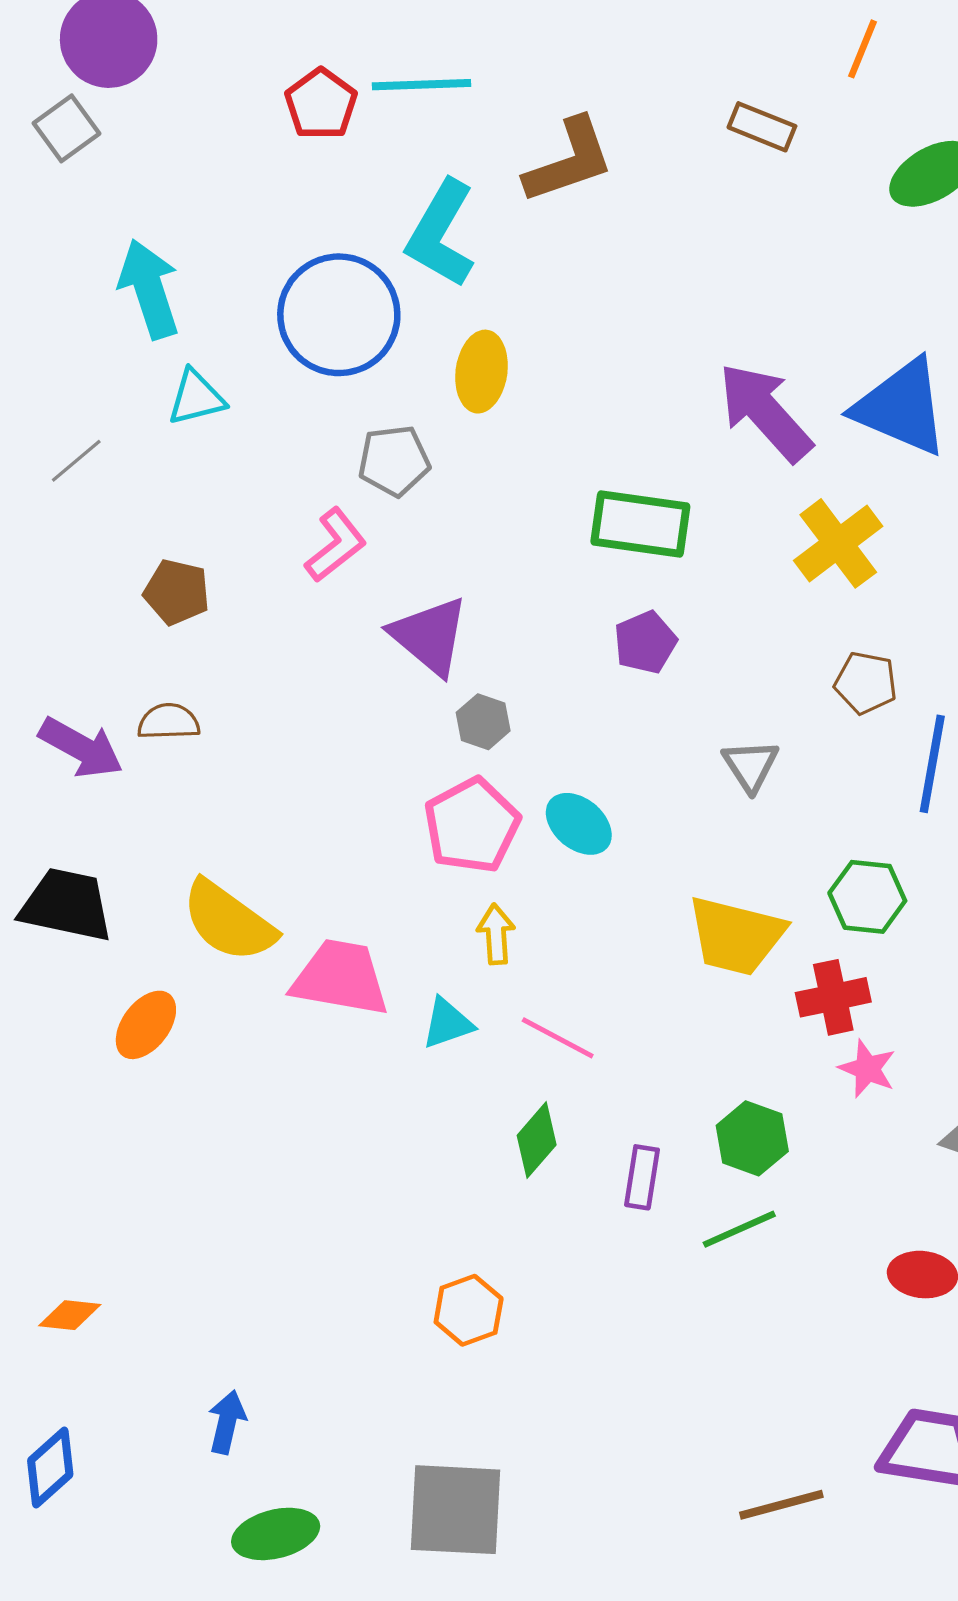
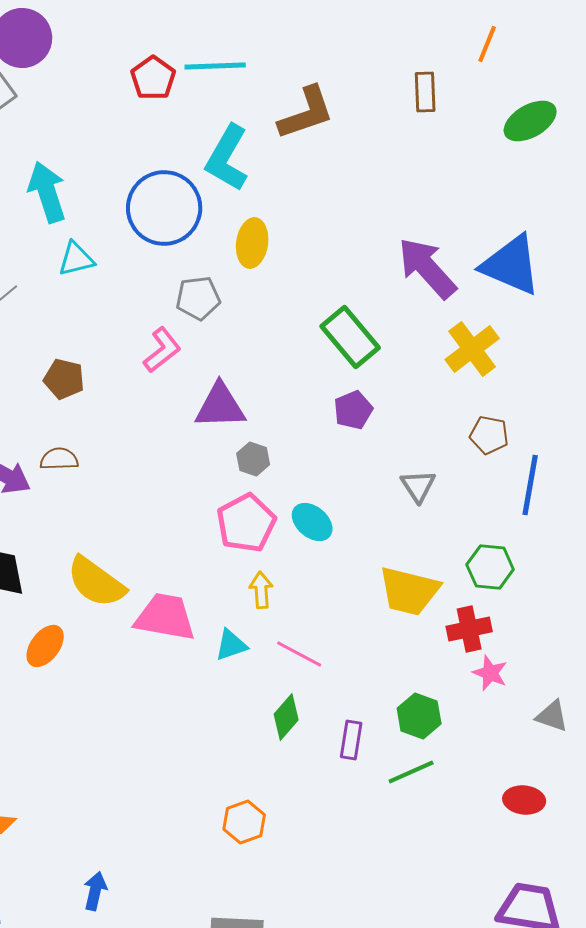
brown rectangle: (762, 127) -> (425, 92), turned 66
green rectangle: (640, 524) -> (350, 337), turned 42
purple triangle: (430, 636) -> (220, 406), turned -42

